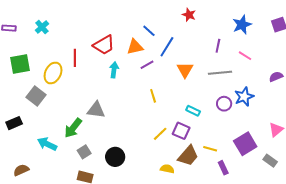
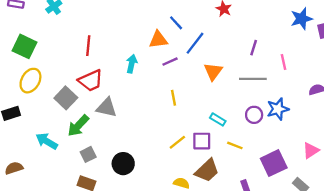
blue star: (242, 25) -> (302, 19), moved
red trapezoid: (104, 45) -> (91, 81), moved
pink line: (245, 56) -> (283, 62), turned 40
green square: (20, 64) -> (24, 46), turned 30
yellow ellipse: (53, 73) -> (30, 81), moved
gray square: (36, 96) -> (66, 98), moved
purple square: (181, 131) -> (202, 141), turned -30
yellow line: (210, 149) -> (235, 145), moved

